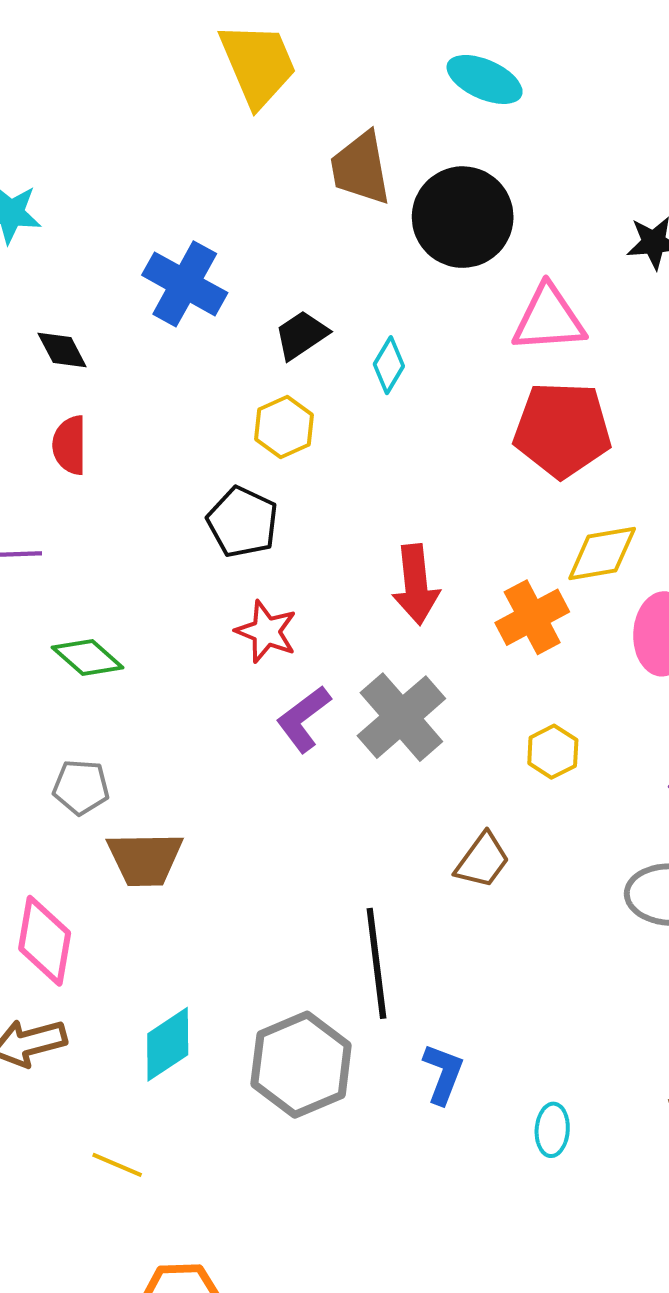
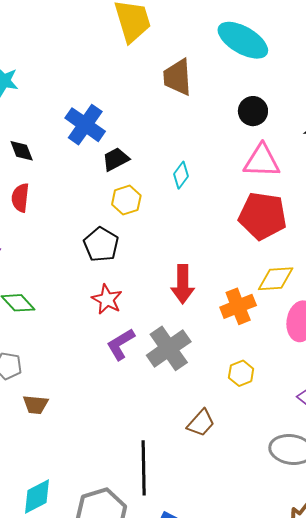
cyan ellipse: (485, 79) -> (243, 40), size x1.4
black circle: (463, 217) -> (253, 111), moved, size x0.6
black trapezoid: (301, 335) -> (116, 159), moved
brown trapezoid: (145, 859) -> (36, 405), size x0.7

